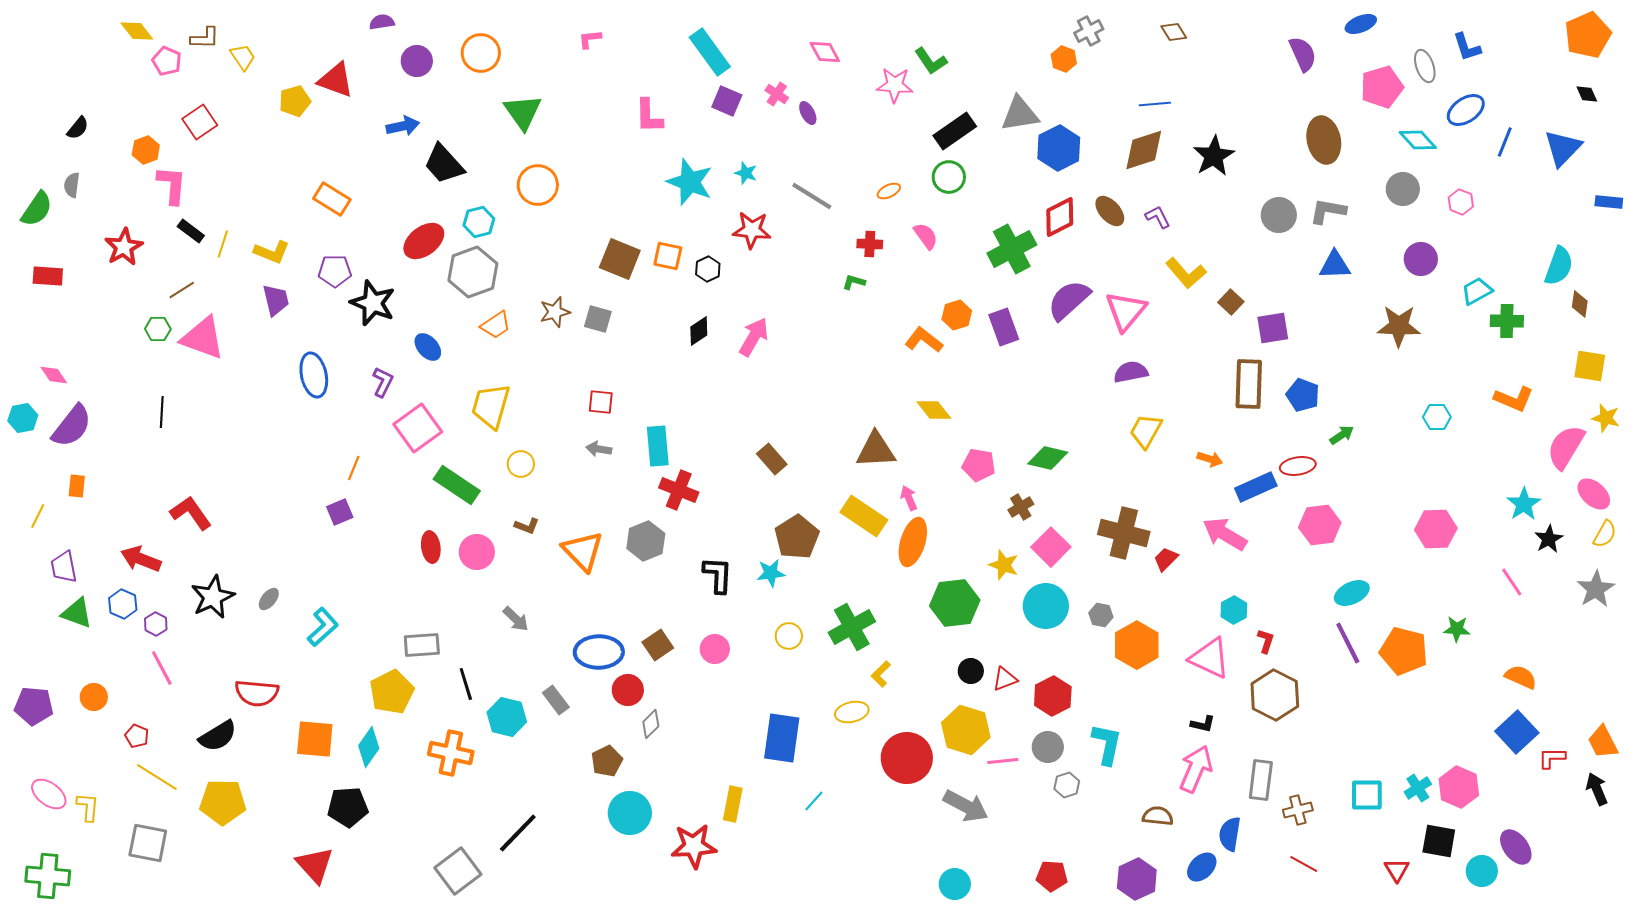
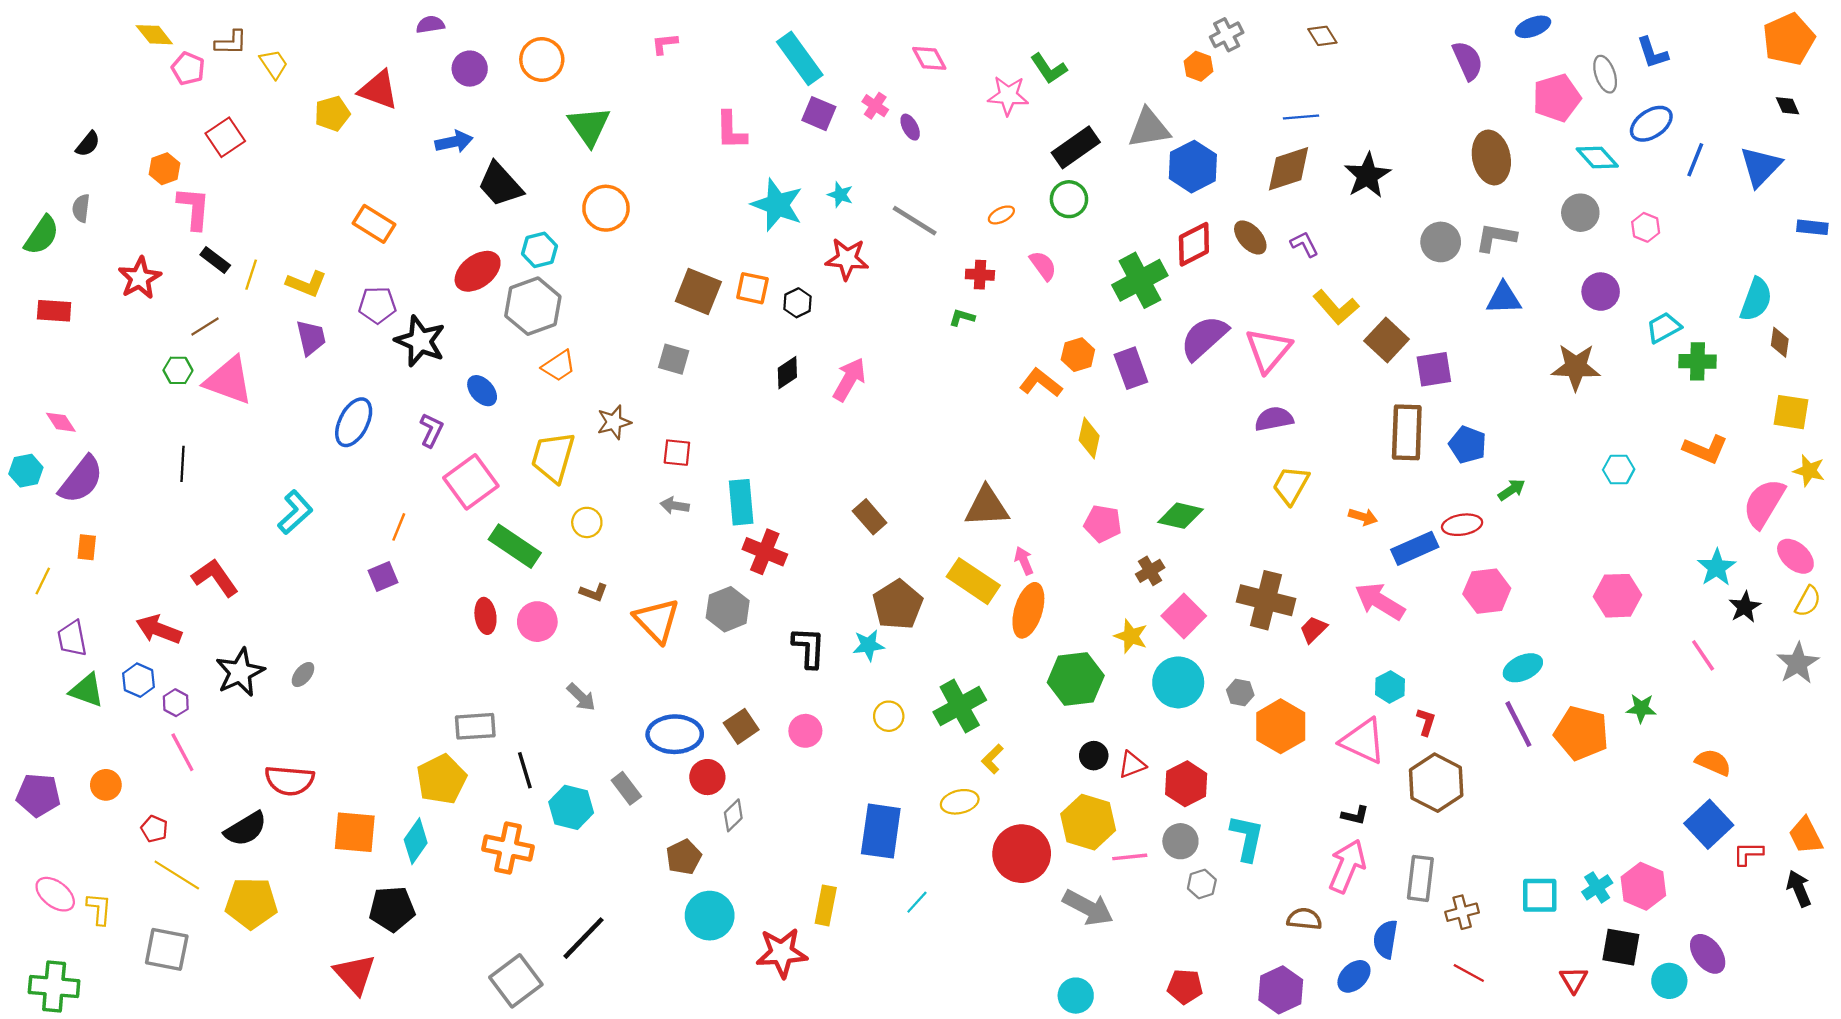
brown square: (1231, 302) -> (1387, 340), size x1.5
brown star: (555, 312) -> (614, 422), moved
blue ellipse: (314, 375) -> (354, 422), turned 39
yellow diamond: (934, 410) -> (1089, 438), moved, turned 51
cyan L-shape: (323, 627) -> (295, 512), moved

